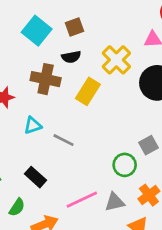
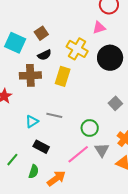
cyan triangle: (33, 125) -> (32, 122), moved
green circle: (125, 165) -> (90, 128), moved
gray triangle: (115, 202) -> (102, 150), turned -35

